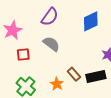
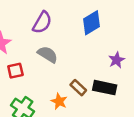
black rectangle: (96, 76) -> (105, 88), turned 30

